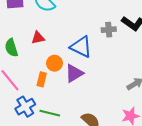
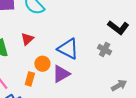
gray cross: (109, 30) -> (105, 50), moved, turned 32
red triangle: (38, 38) -> (27, 39), turned -32

